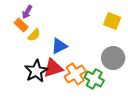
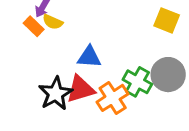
yellow semicircle: (34, 35) -> (53, 22), moved, turned 72
blue triangle: (59, 46) -> (89, 57), turned 30
green cross: (94, 79) -> (137, 82), moved

